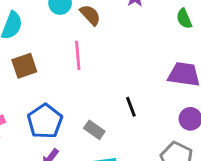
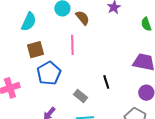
blue pentagon: (45, 121) -> (49, 73), moved

